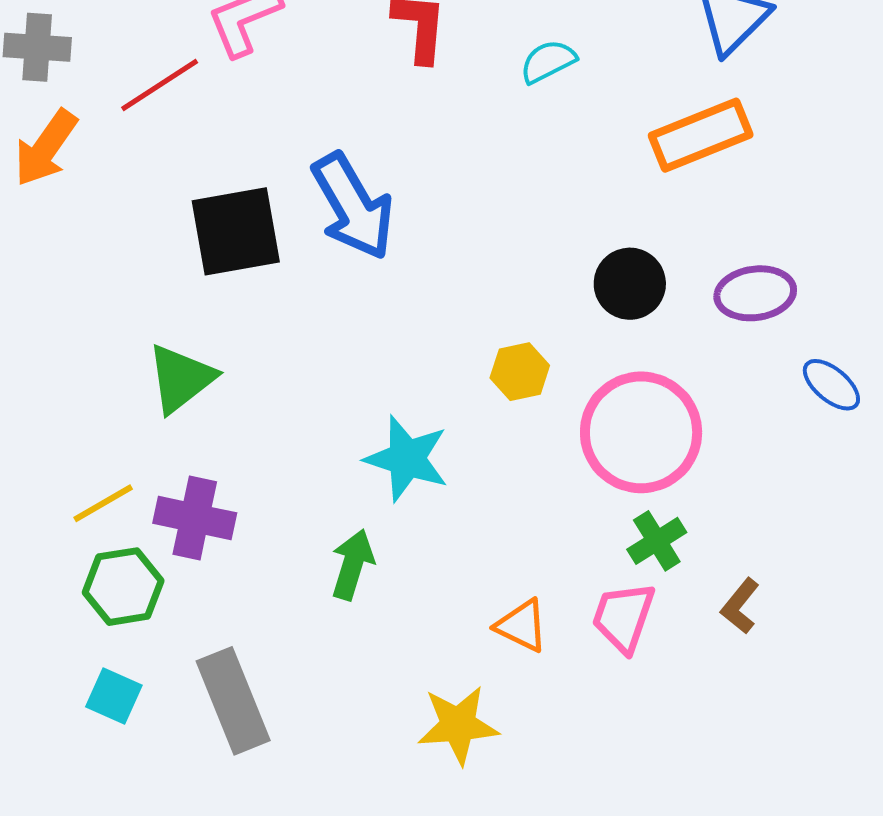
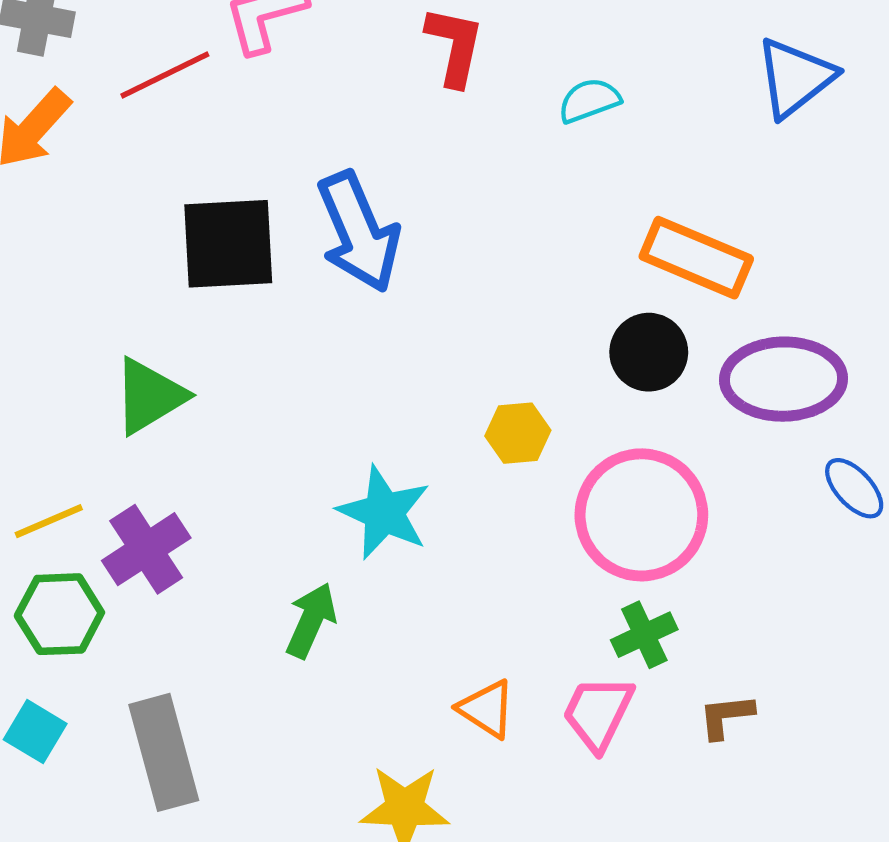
orange rectangle: (701, 135) -> (696, 258), moved, turned 38
purple ellipse: (755, 293) -> (783, 379), size x1.4
purple cross: (195, 518) -> (146, 549), turned 38
brown L-shape: (740, 606) -> (726, 716), turned 38

